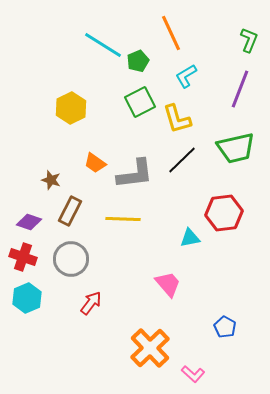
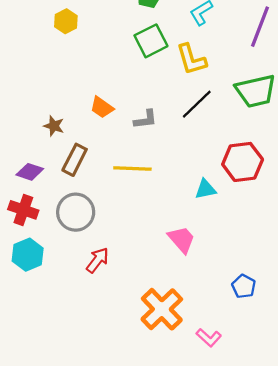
yellow hexagon: (71, 108) -> (66, 21), moved, size x0.7
gray L-shape: (135, 174) -> (145, 119), size x0.6

